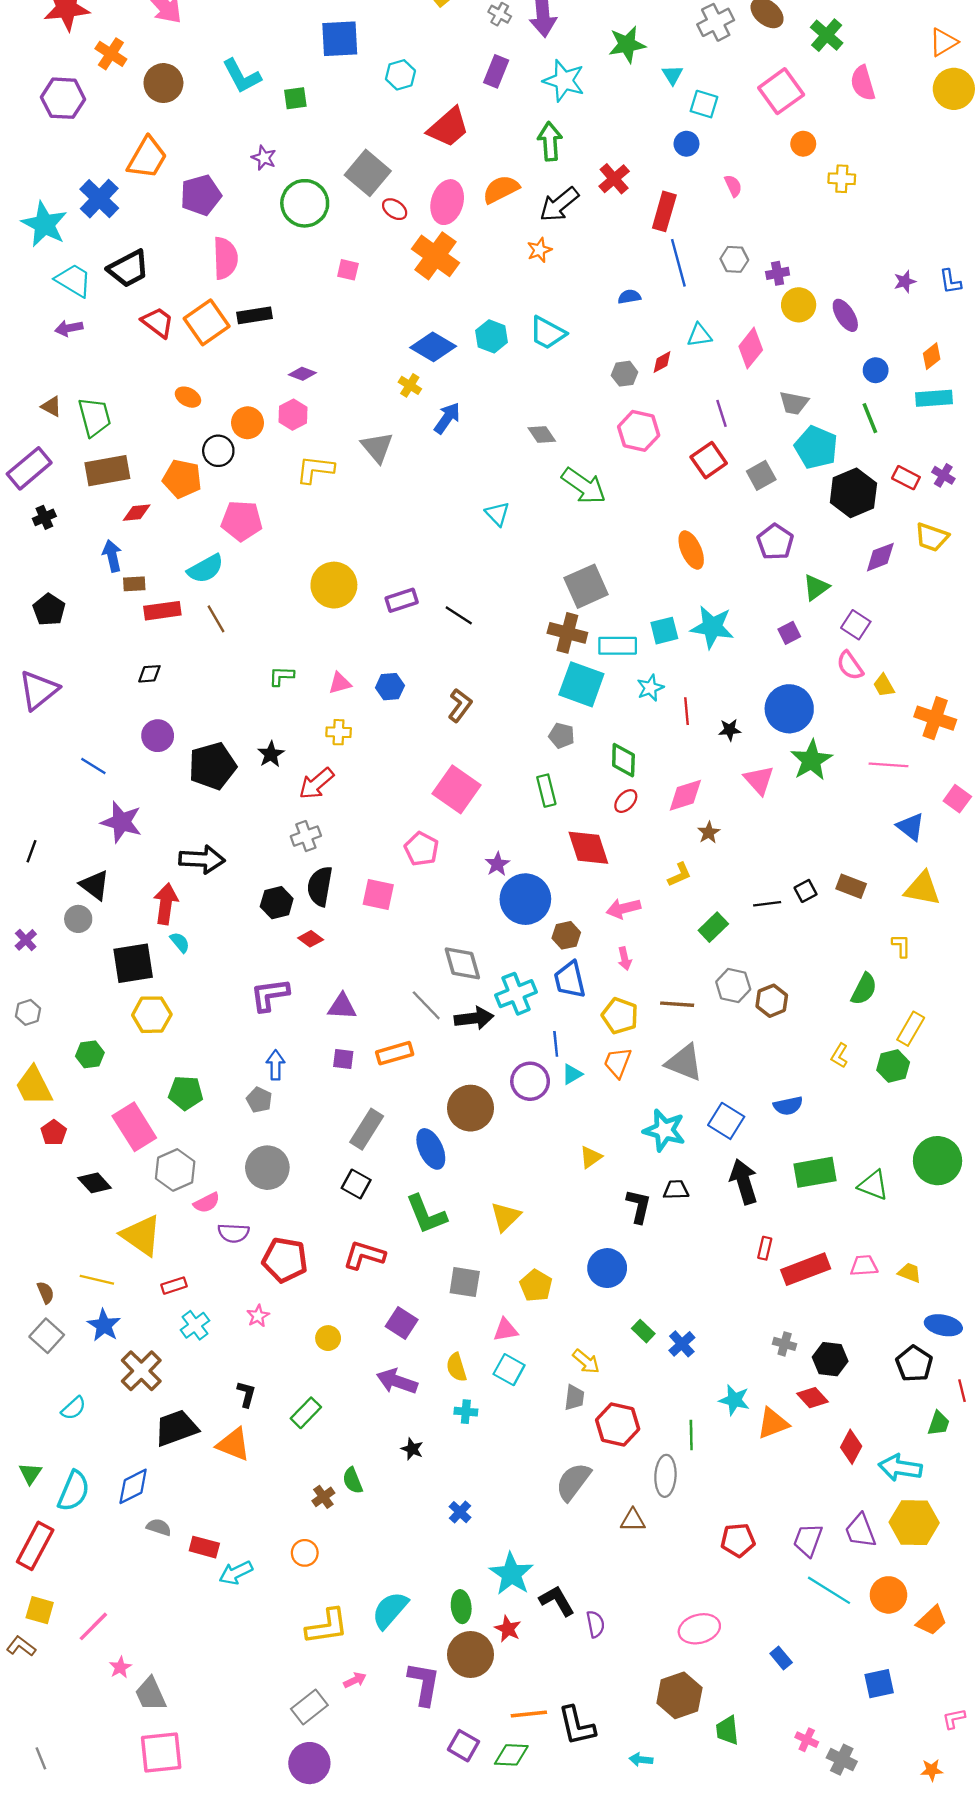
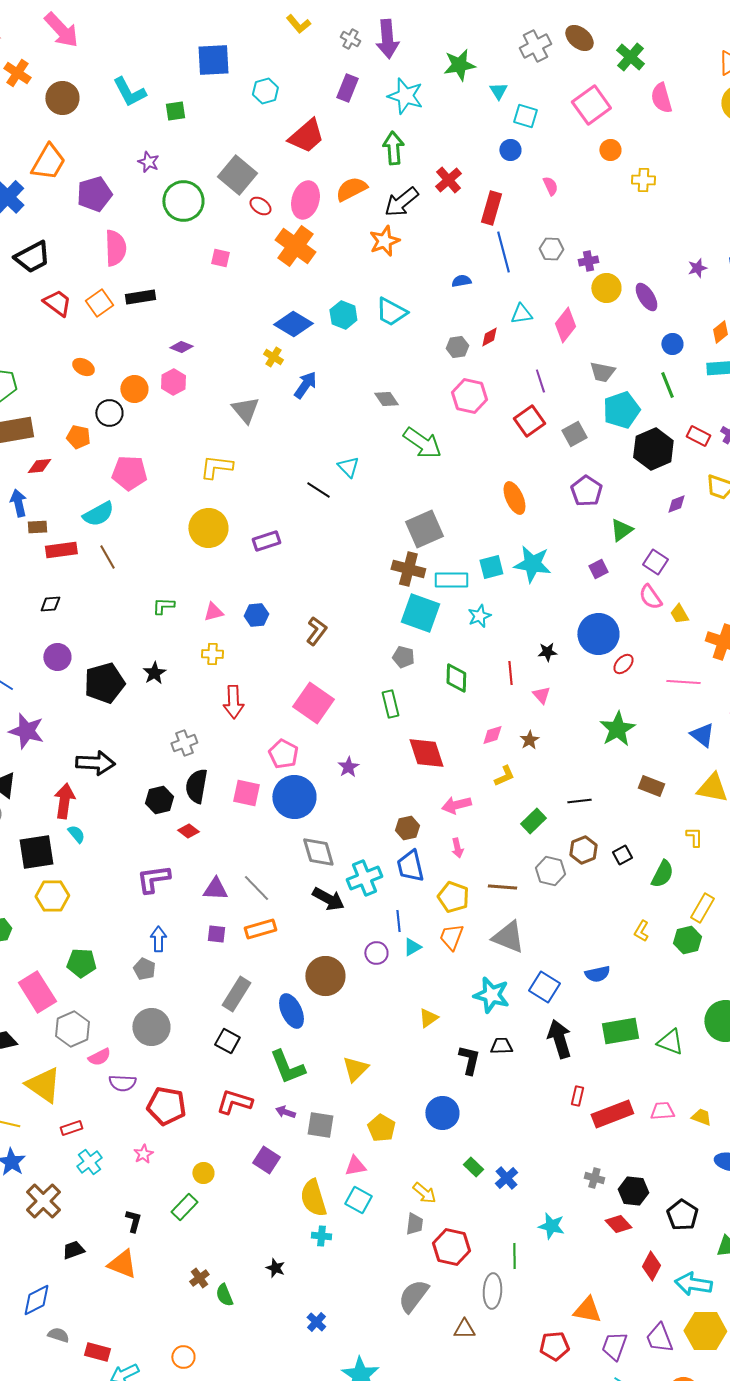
orange star: (539, 250) -> (384, 241), size x1.4
orange square: (207, 322) -> (99, 303), size x0.7
cyan pentagon: (816, 447) -> (621, 410), turned 30
yellow L-shape: (315, 469) -> (216, 467), moved
orange pentagon: (182, 479) -> (78, 437), size x0.7
purple diamond: (880, 557) -> (676, 504), size x0.7
black line: (459, 615) -> (318, 490), moved
red line: (686, 711) -> (510, 673), moved
green star: (811, 760) -> (617, 729), moved
pink triangle: (759, 780) -> (541, 695), moved, size x0.7
red arrow: (316, 784) -> (233, 702), moved, turned -52
pink diamond: (685, 795) -> (492, 735), moved, size x0.7
red ellipse: (626, 801) -> (623, 664), moved
black square: (806, 891) -> (622, 855), moved
blue circle: (525, 899) -> (294, 797), moved
brown hexagon: (772, 1001) -> (583, 850), moved
gray line: (426, 1005) -> (256, 888), moved
black arrow: (474, 1018) -> (328, 899), turned 36
purple circle: (530, 1081) -> (376, 953), size x0.7
black pentagon: (914, 1364) -> (682, 1215), moved
yellow semicircle: (456, 1367) -> (313, 1198), size x1.5
purple arrow: (397, 1381) -> (285, 1112), moved, size x0.6
green rectangle: (306, 1413) -> (184, 1207), moved
orange triangle: (773, 1423) -> (587, 1310), moved, turned 32
black trapezoid: (176, 1428) -> (73, 1250), size x0.6
brown cross: (323, 1497) -> (199, 1278), moved

